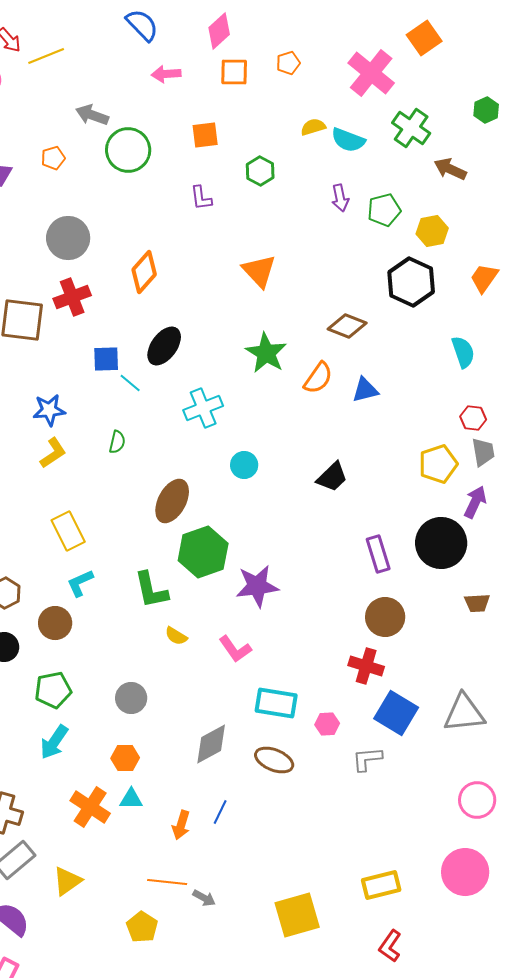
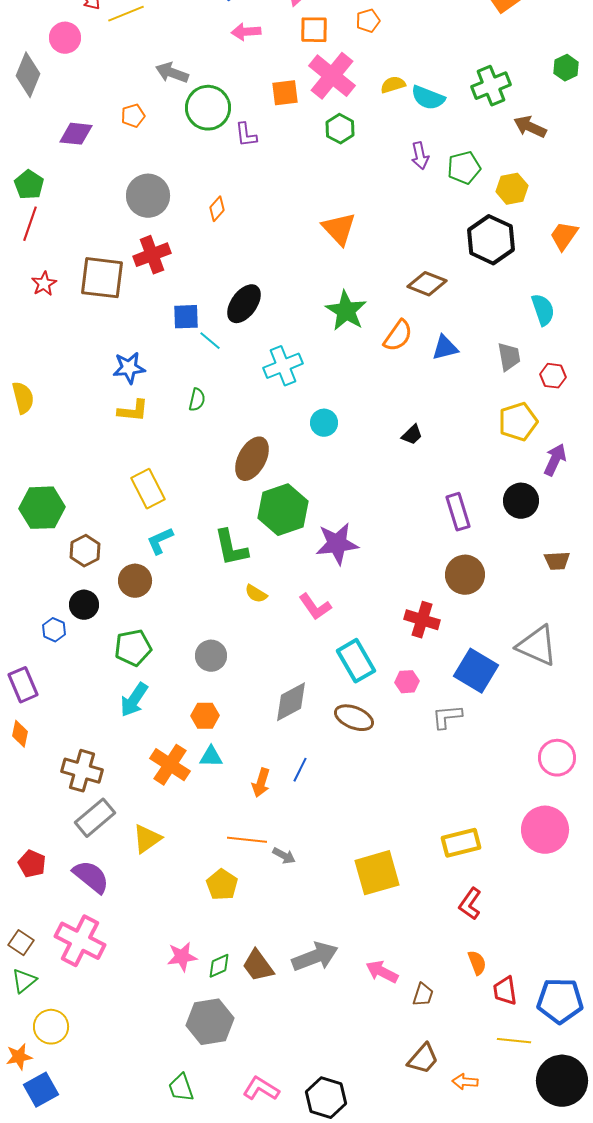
pink cross: (371, 73) -> (332, 76), moved
green cross: (411, 128) -> (491, 86), turned 33
purple L-shape: (201, 198) -> (246, 135), moved
orange diamond: (144, 272) -> (217, 209), moved, size x0.6
gray trapezoid: (483, 452) -> (509, 357), moved
yellow L-shape: (53, 453) -> (133, 411), turned 40
black trapezoid: (332, 477) -> (412, 435), size x0.7
black circle: (441, 543) -> (521, 501), size x0.7
red cross: (366, 666) -> (422, 620), moved
cyan rectangle: (276, 703) -> (356, 661), turned 51
gray triangle: (464, 713) -> (537, 646), moved, turned 30

